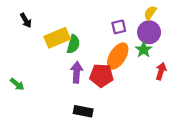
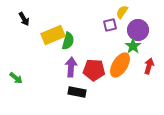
yellow semicircle: (150, 13) -> (122, 12), moved
orange ellipse: (118, 56) -> (120, 65), moved
black rectangle: (83, 111) -> (77, 92), moved

